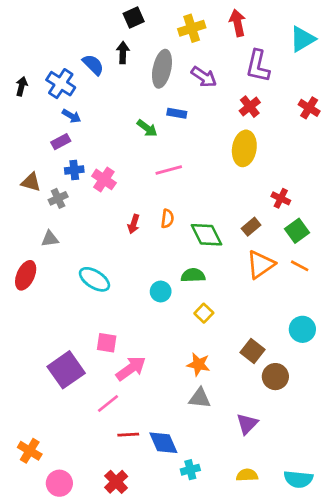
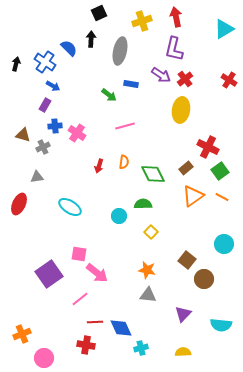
purple L-shape: (258, 66) -> (174, 49), moved
purple arrow: (204, 77) -> (161, 75), moved
purple rectangle: (61, 142) -> (45, 105), turned -32
red cross: (281, 198) -> (208, 147), size x1.5
pink arrow: (131, 368) -> (97, 273), turned 75
orange cross: (30, 451) -> (22, 334), turned 36
cyan semicircle: (298, 479) -> (221, 325), moved
red cross: (116, 482) -> (86, 345), moved, turned -36

